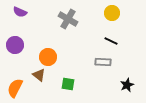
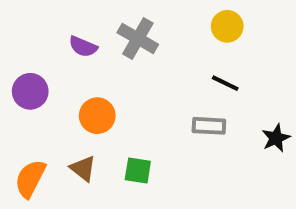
purple semicircle: (20, 12) -> (83, 47), moved
brown triangle: (39, 75) -> (83, 168), moved
black star: (127, 85) -> (276, 138), moved

